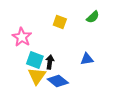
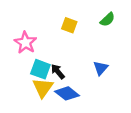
blue triangle: (87, 59) -> (101, 68), turned -40
black arrow: (50, 62) -> (58, 72), turned -48

